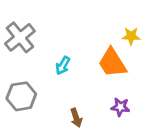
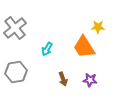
brown arrow: (76, 118) -> (63, 79), moved

